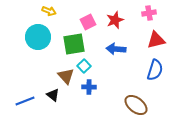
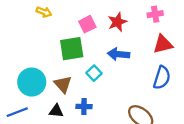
cyan circle: (38, 37) -> (32, 82), moved
cyan square: (84, 66) -> (94, 73), moved
blue cross: (89, 87) -> (84, 106), moved
black triangle: (53, 95) -> (56, 111), moved, turned -32

